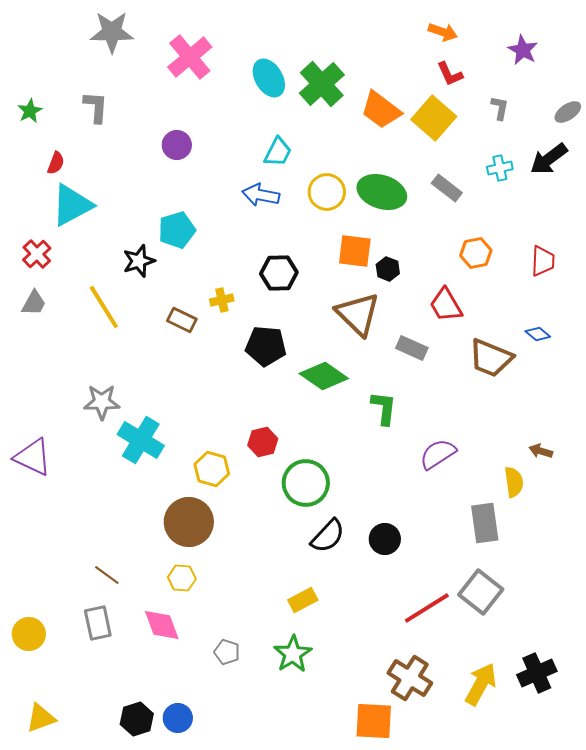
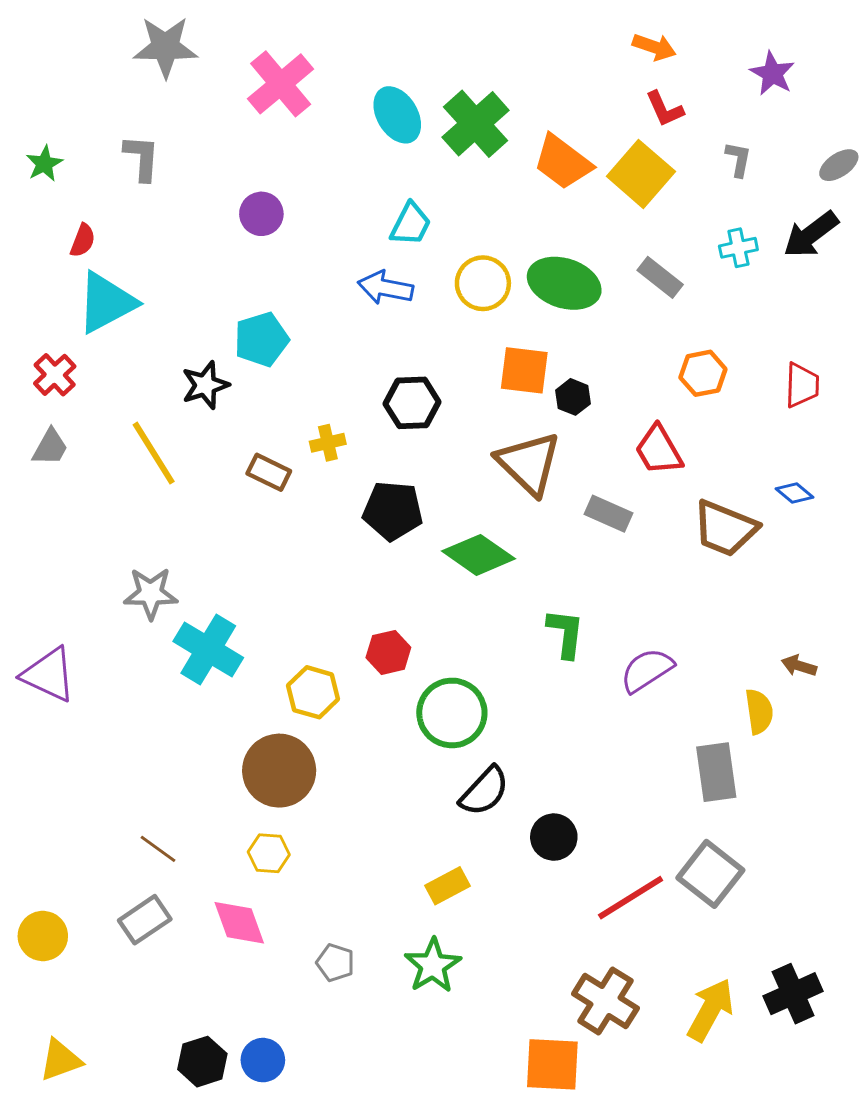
green L-shape: (384, 408) -> (566, 633), moved
black circle: (385, 539) -> (554, 837), moved
gray rectangle: (98, 623) -> (145, 920), turned 68

